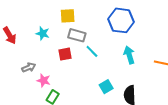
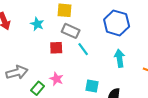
gray arrow: (29, 67) -> (17, 72), moved, size x1.5
pink star: (44, 80) -> (56, 79), moved
cyan square: (106, 87) -> (92, 86), turned 32

